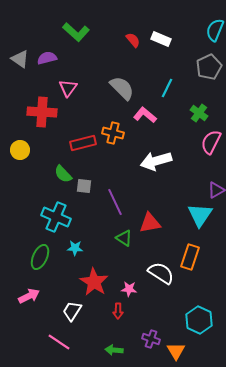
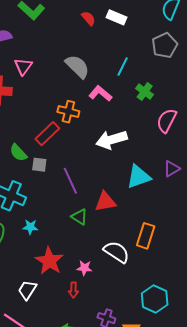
green cross: (199, 113) -> (145, 92), moved
red rectangle: (83, 143) -> (47, 134), moved, turned -30
cyan triangle: (200, 215) -> (139, 177), moved, turned 36

